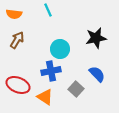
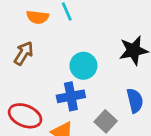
orange semicircle: (14, 14) -> (38, 17), moved
blue semicircle: (97, 74) -> (135, 101), turned 30

